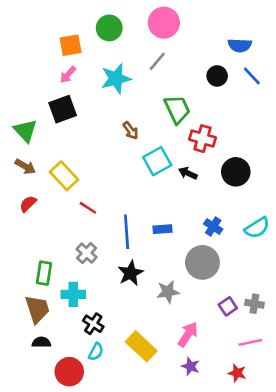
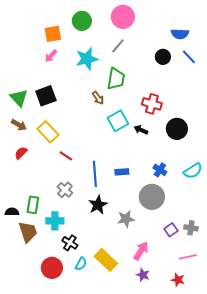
black square: (63, 109) -> (46, 96), moved
green trapezoid: (177, 109) -> (116, 79), moved, turned 35
black semicircle: (41, 342) -> (12, 212), moved
cyan semicircle: (96, 352) -> (81, 264), moved
red circle: (69, 372) -> (52, 268), moved

